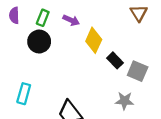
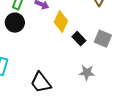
gray square: (138, 71) -> (103, 39), moved

